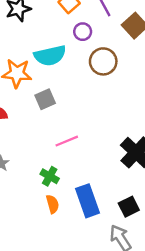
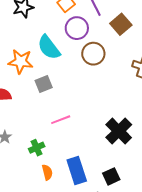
purple circle: (83, 32) -> (77, 28), size x1.5
cyan semicircle: (50, 55) -> (49, 47), turned 64
green cross: (50, 176) -> (37, 148), moved, turned 35

